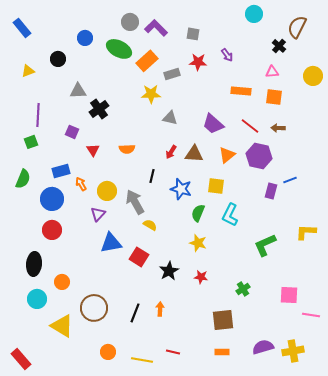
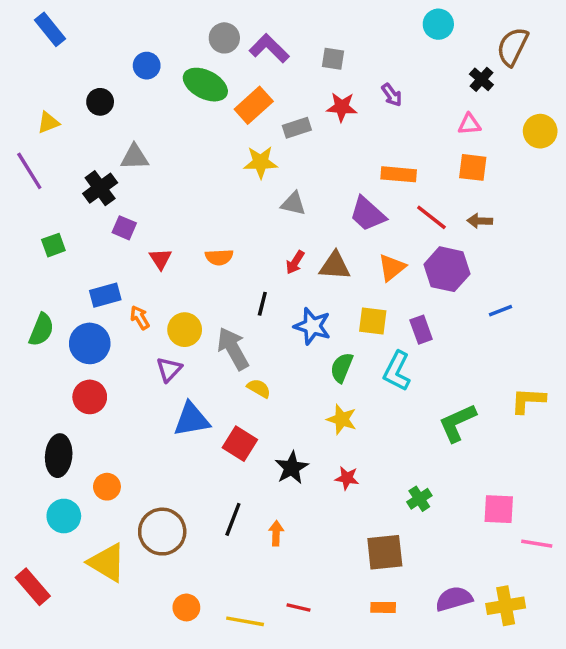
blue rectangle: (22, 28) -> (50, 29), moved
orange rectangle: (241, 91) -> (399, 174), moved
black cross: (99, 109) -> (100, 188), moved
purple line: (38, 115) -> (29, 171), moved, turned -35
green semicircle: (23, 179) -> (41, 330), moved
purple rectangle: (271, 191) -> (421, 330), moved, turned -35
black line: (135, 313) -> (233, 519), moved
red rectangle: (21, 359) -> (33, 587), moved

